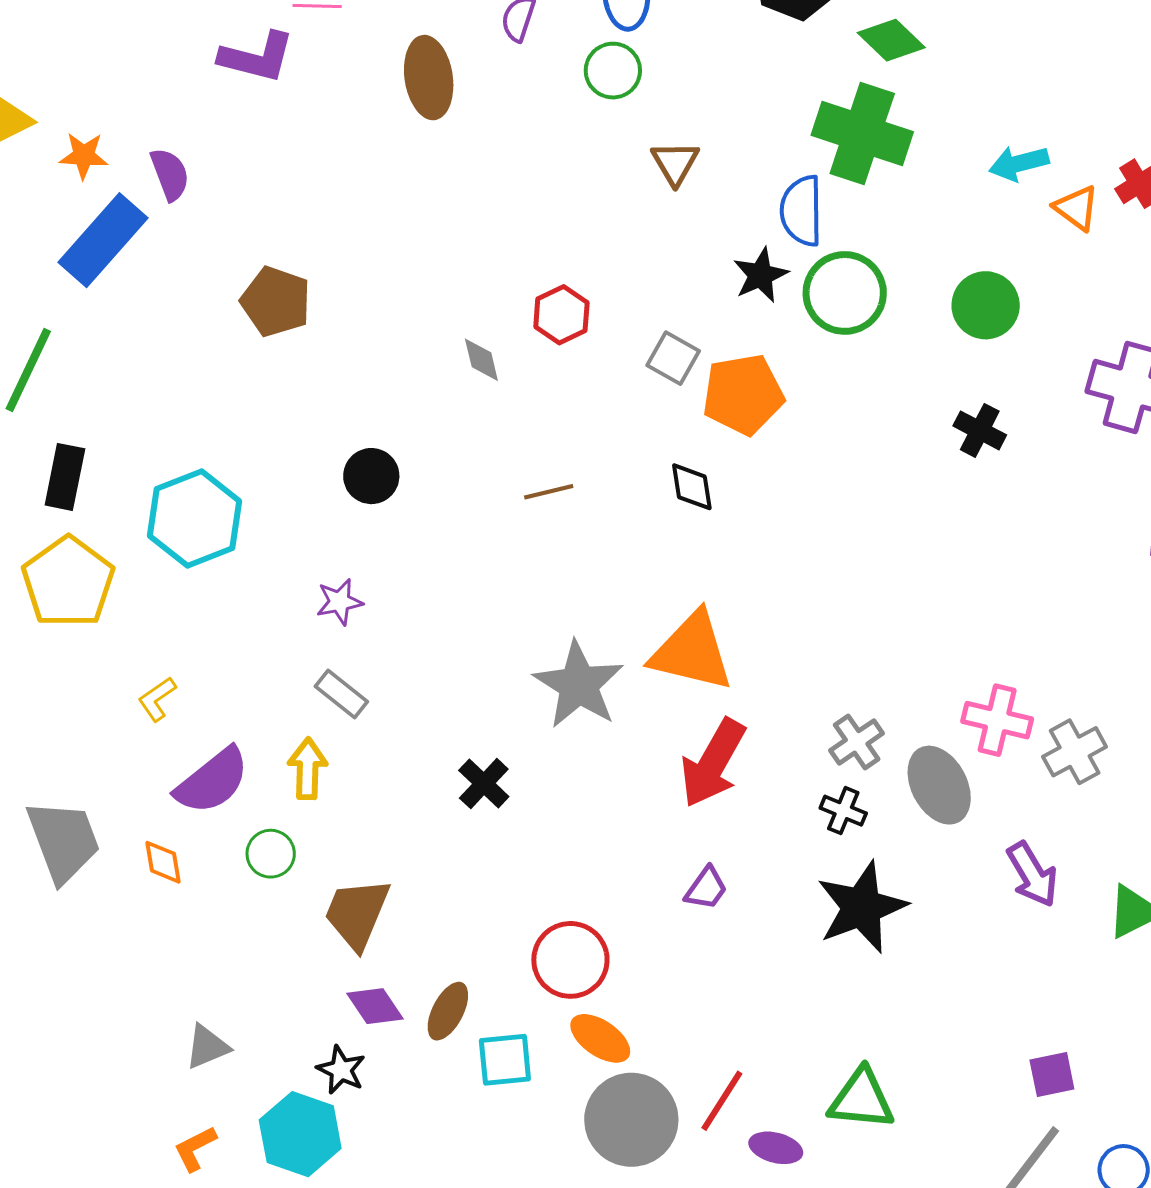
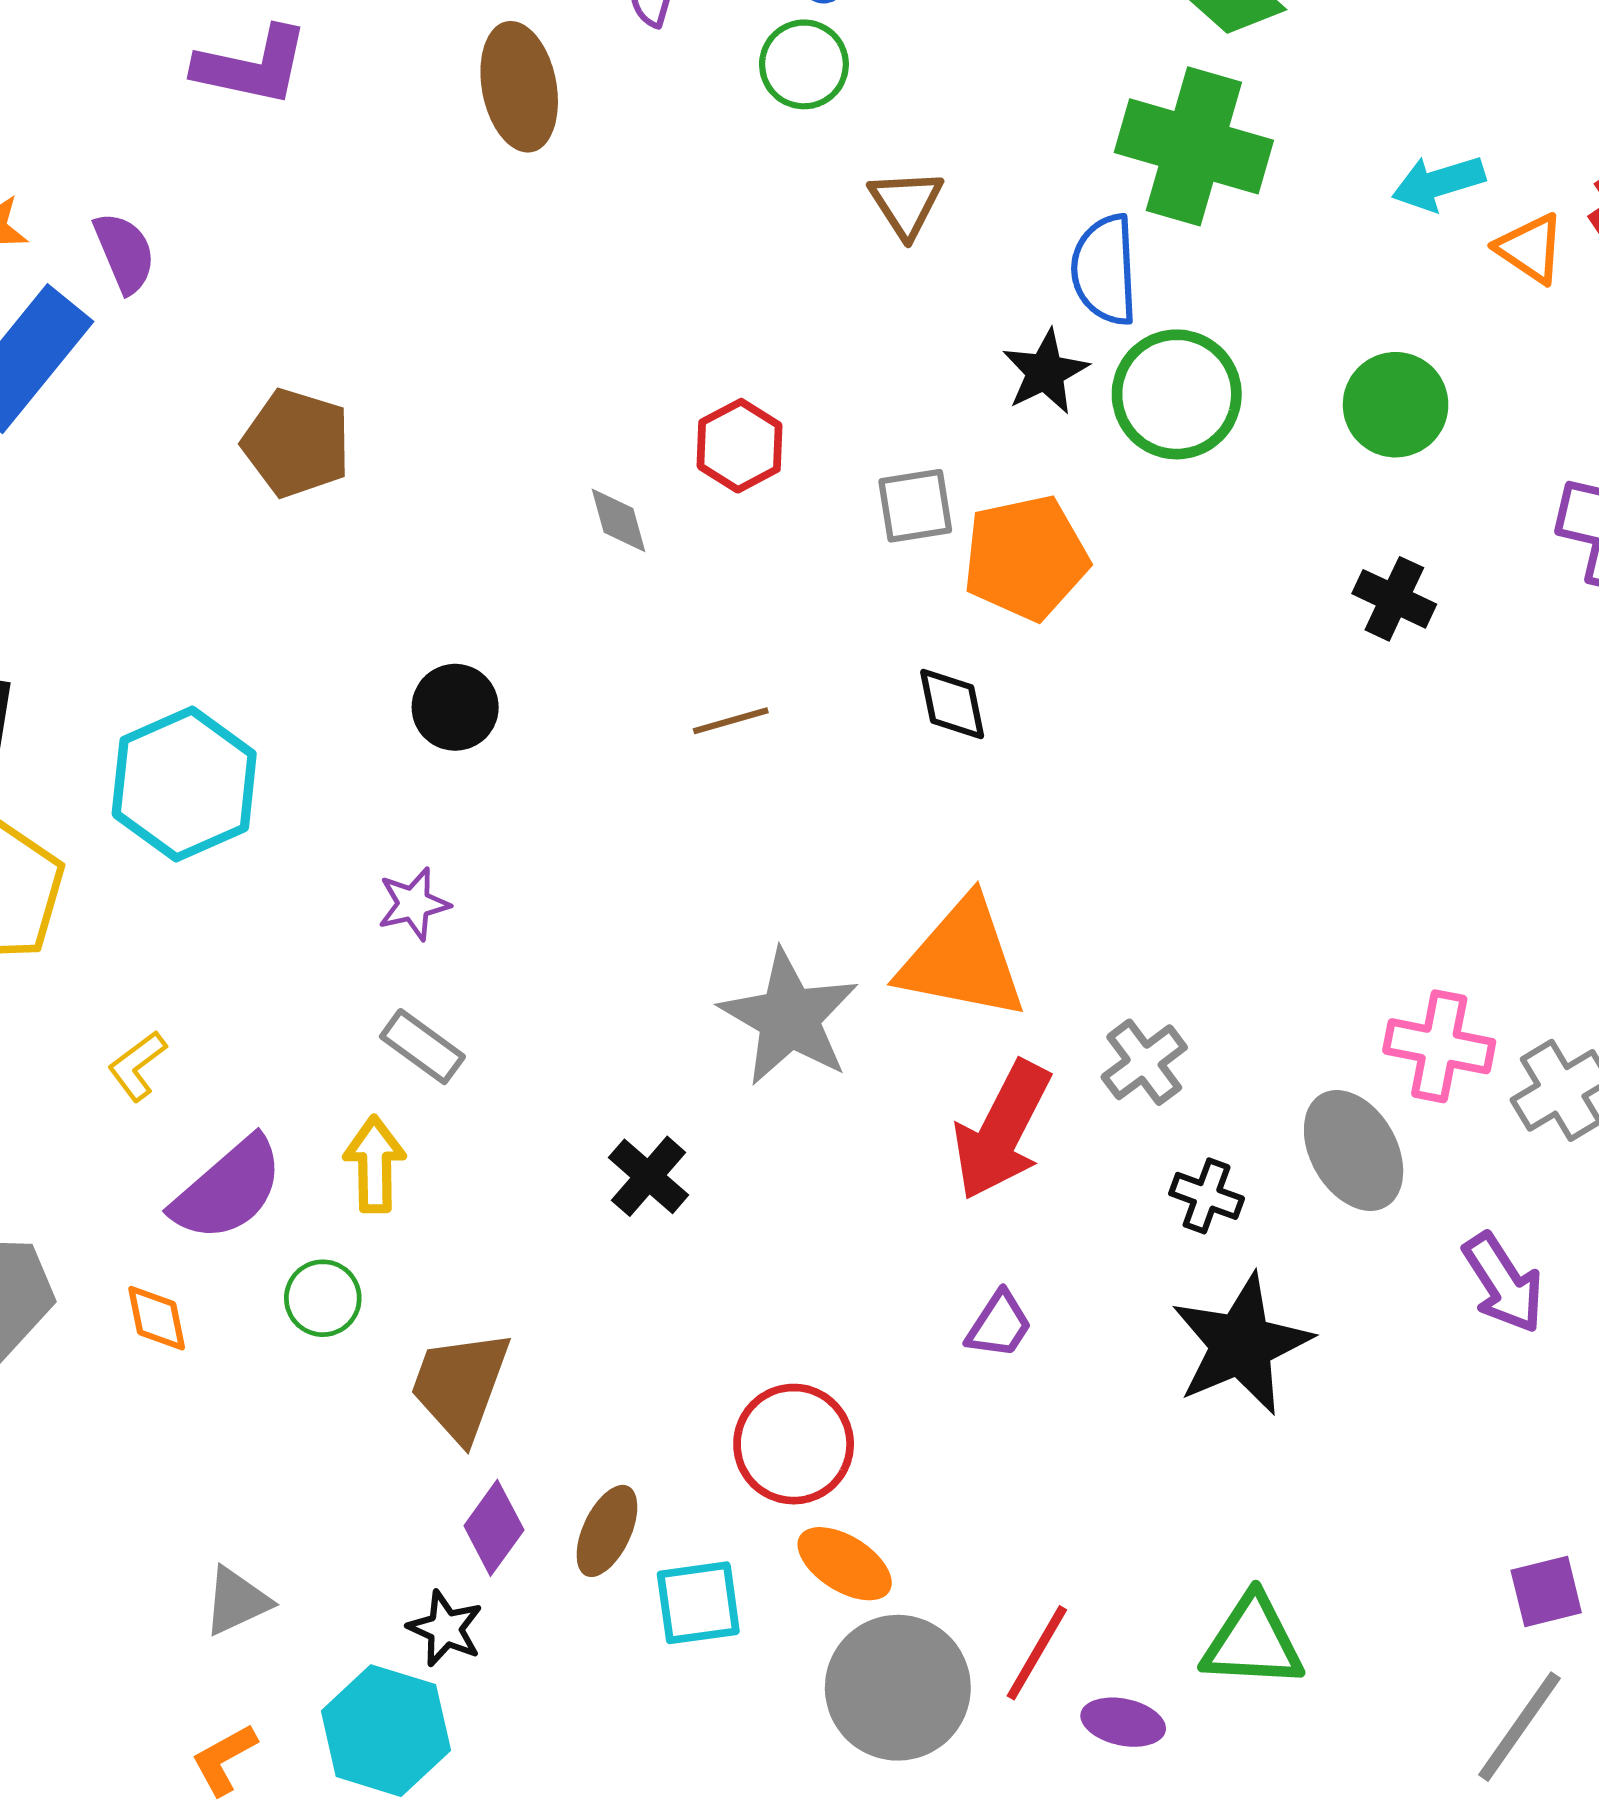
gray square: (673, 358) -> (915, 506), turned -36
gray cross: (857, 742) -> (1144, 1062), moved
purple diamond: (375, 1006) -> (494, 1528), turned 72

